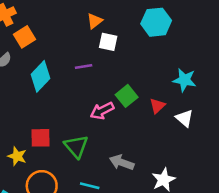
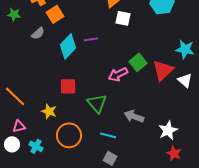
purple line: (84, 66) -> (91, 39), moved
red triangle: (157, 106) -> (163, 70), size x1.6
red square: (40, 138) -> (68, 86), moved

